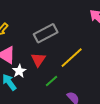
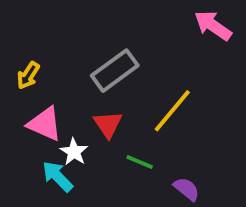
green line: (51, 81) -> (140, 162), turned 72

